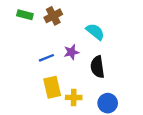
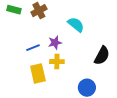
black semicircle: (97, 67) -> (102, 56), moved, turned -144
yellow cross: (74, 97) -> (57, 62), moved

